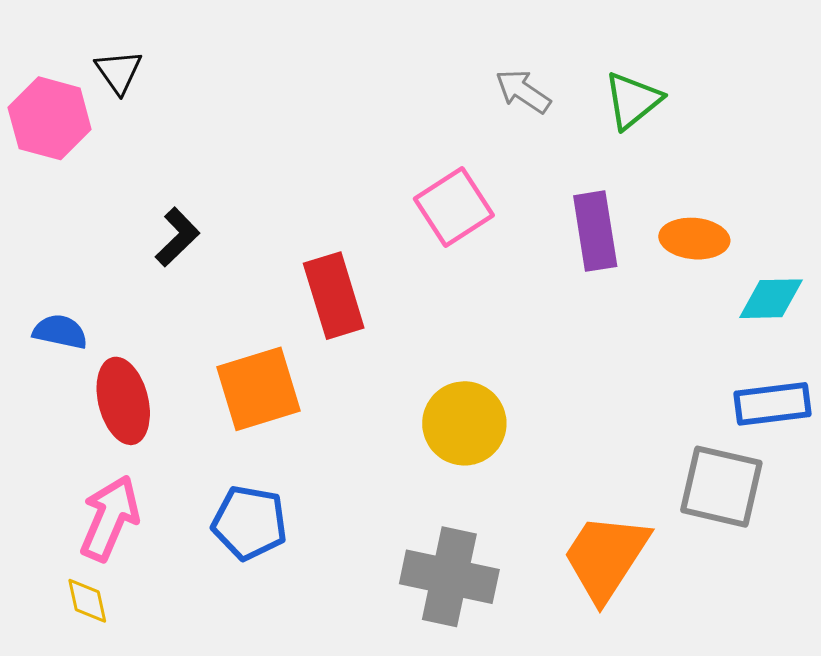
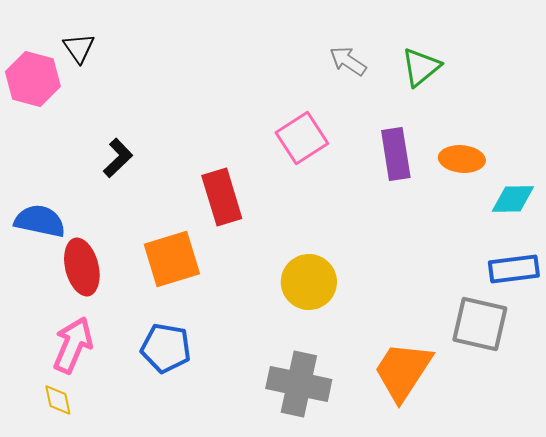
blue semicircle: (60, 332) -> (40, 221), size x1.4

